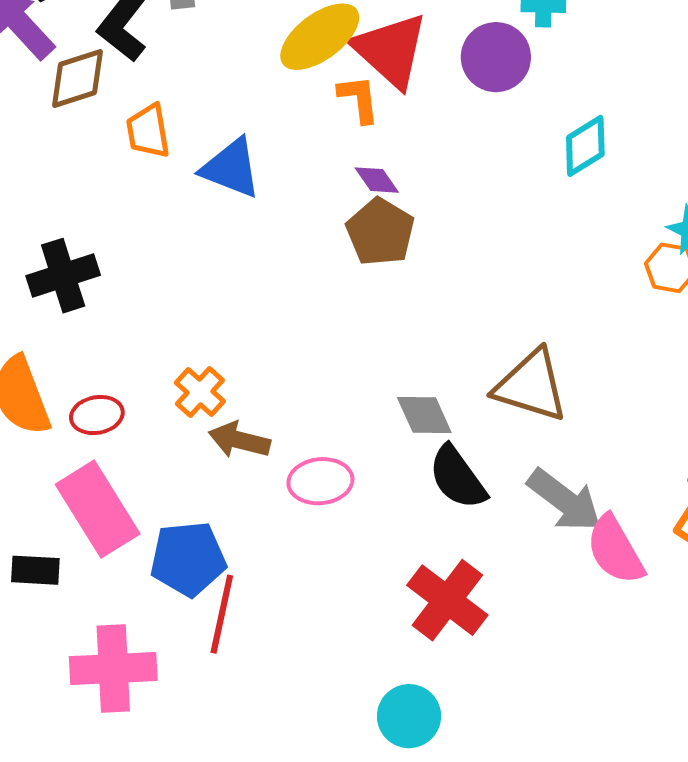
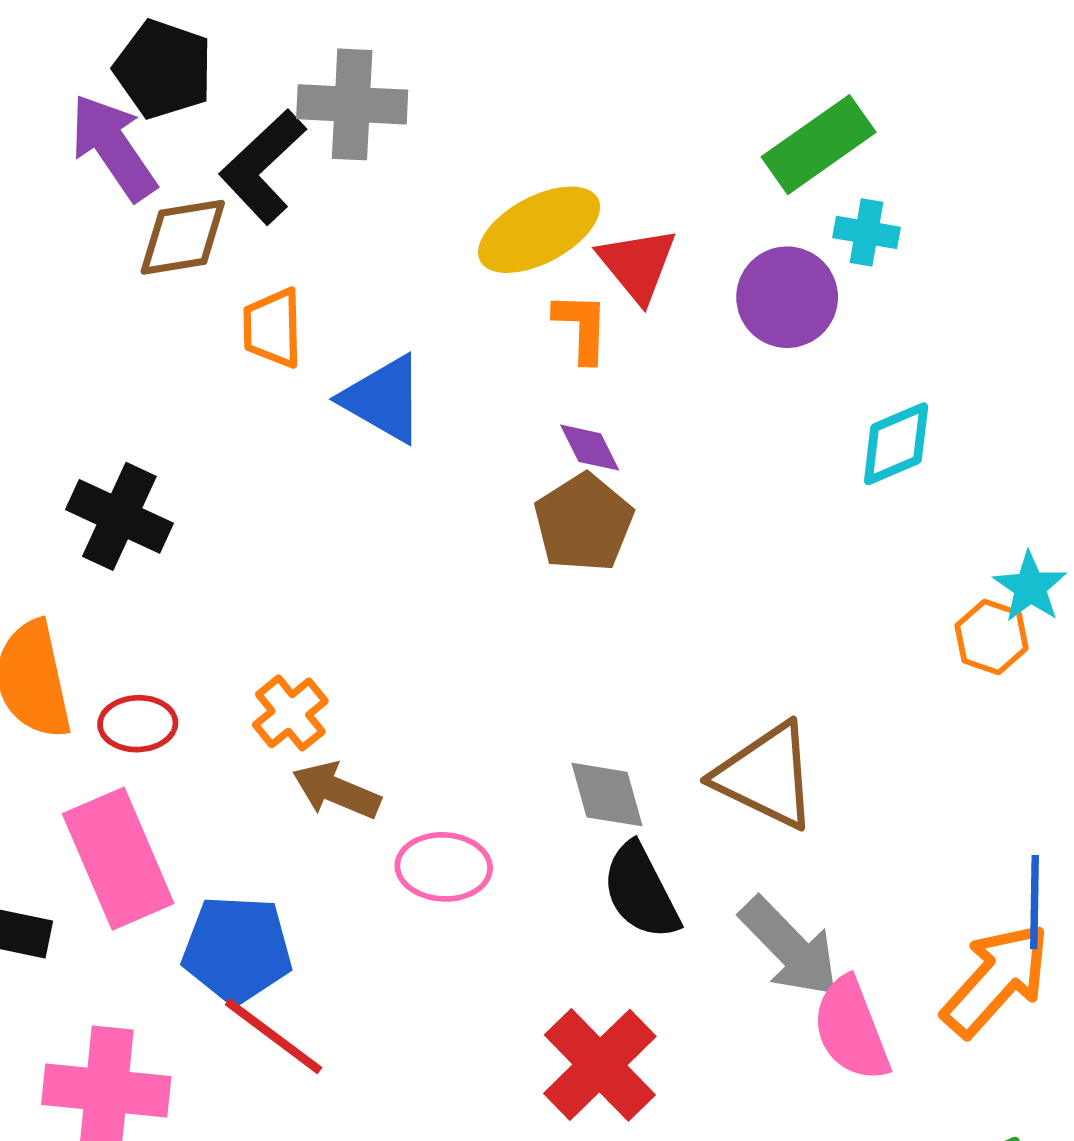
red triangle: (390, 50) -> (637, 265), size x0.7
black cross: (63, 276) -> (119, 516), turned 34
red line: (222, 614) -> (274, 1036), turned -74

